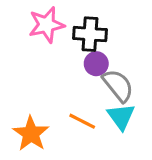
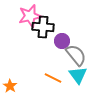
black cross: (90, 34) -> (43, 27), moved
orange star: (31, 134) -> (10, 86), moved, size x0.6

